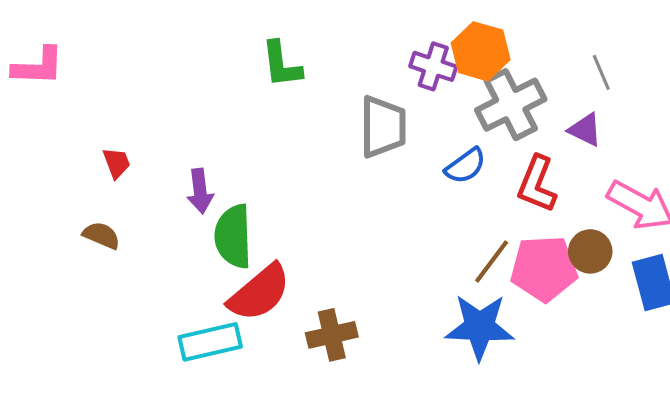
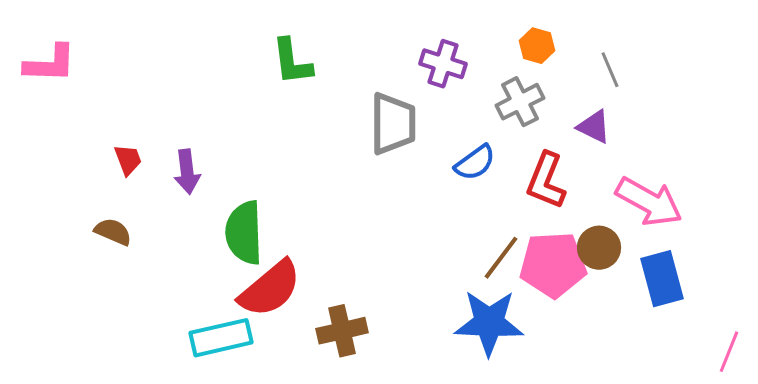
orange hexagon: (481, 51) -> (537, 46), moved, size x0.6
gray cross: (511, 105) -> (520, 102), size x0.7
purple arrow: (200, 191) -> (187, 172), moved

